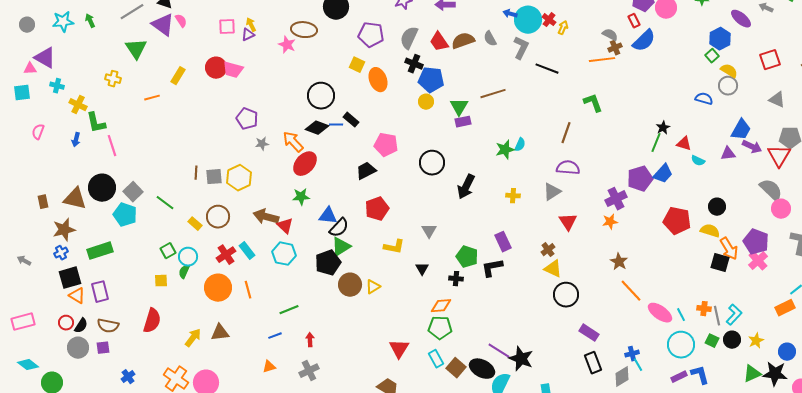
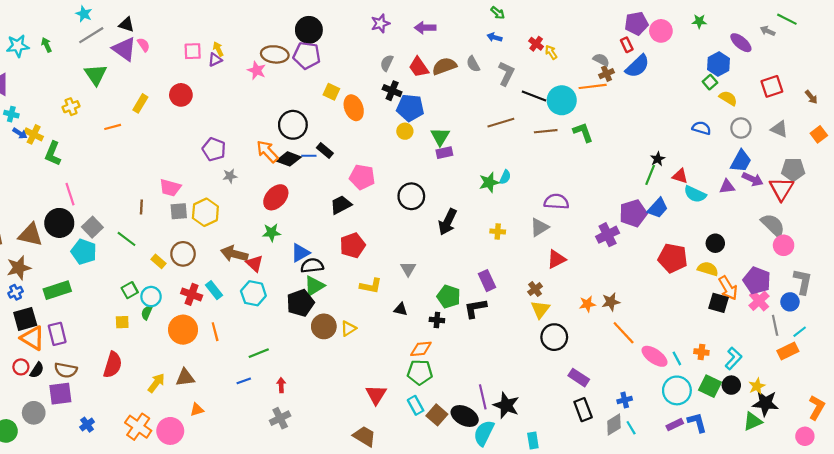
cyan circle: (528, 20) -> (562, 100), moved
yellow arrow: (563, 28) -> (551, 52), turned -56
purple pentagon: (371, 35) -> (307, 55), moved
gray semicircle: (409, 38) -> (387, 63), size x0.7
pink trapezoid: (233, 70) -> (170, 188), moved
yellow cross: (113, 79) -> (71, 107), turned -35
gray circle: (728, 86) -> (741, 128), moved
brown line: (493, 94) -> (501, 123), moved
green L-shape: (96, 123) -> (53, 154), turned 35
brown line: (566, 133) -> (546, 131), moved, turned 65
blue arrow: (76, 140) -> (20, 133), moved, turned -72
orange arrow: (293, 142) -> (267, 151), moved
pink line: (112, 146) -> (70, 194), moved
cyan semicircle: (698, 161) -> (695, 194), size x1.5
brown line: (196, 173) -> (141, 207), moved
blue triangle: (328, 216) -> (300, 253), turned -36
red triangle: (568, 222) -> (556, 259), turned 36
orange star: (610, 222) -> (587, 304), moved
black semicircle: (339, 228) -> (312, 266), turned -140
red cross: (226, 255) -> (192, 294), turned -36
brown star: (619, 262) -> (611, 302), turned 30
black triangle: (422, 269) -> (401, 309), turned -48
yellow triangle: (553, 269) -> (540, 309), turned 42
orange triangle: (77, 296) -> (33, 338), size x1.4
gray line: (717, 316) -> (775, 325), moved
green square: (712, 341) -> (710, 386), size x1.5
gray circle: (78, 348) -> (34, 413), moved
purple square: (103, 348) -> (60, 394), size x1.6
purple line: (499, 351) -> (483, 397), turned 45
blue circle: (787, 352) -> (790, 302), moved
cyan line: (638, 365) -> (631, 428), moved
orange triangle: (269, 367) -> (197, 410), moved
black star: (775, 374) -> (765, 403), moved

